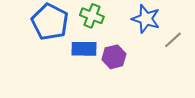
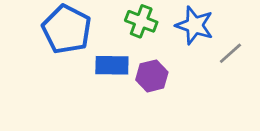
green cross: (92, 16) -> (141, 21), moved

